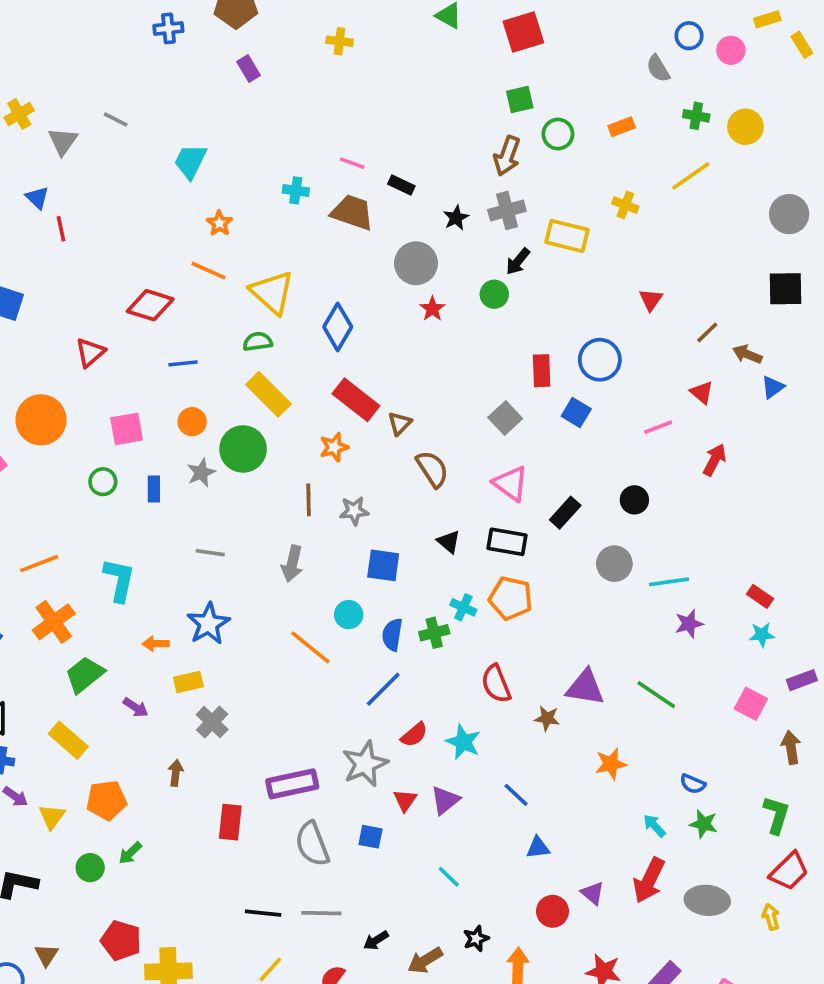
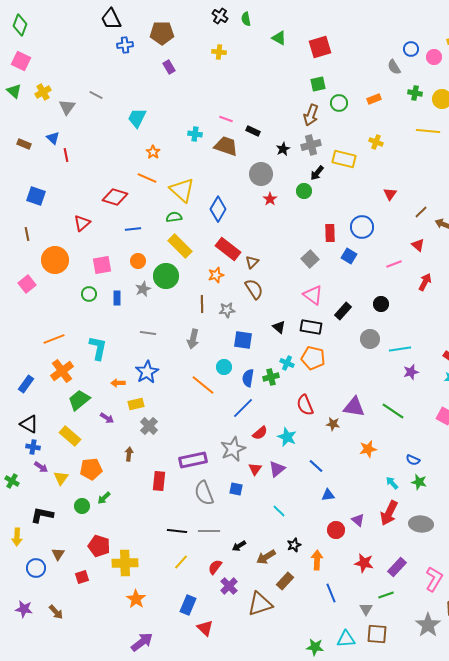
yellow line: (691, 176) -> (428, 131), moved, turned 40
brown semicircle: (432, 469) -> (254, 289), moved

